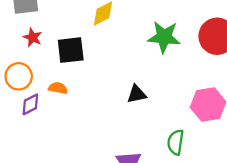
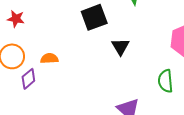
black square: (71, 50) -> (94, 17), moved
black triangle: (137, 94) -> (121, 47), turned -36

